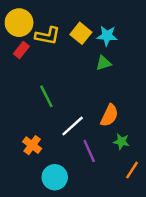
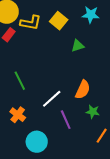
cyan star: (107, 36) -> (91, 15), moved
green line: (46, 96) -> (20, 81), moved

